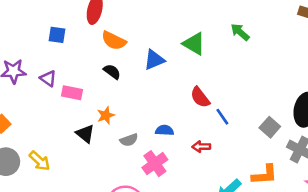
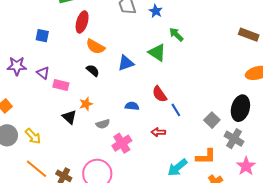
green arrow: (240, 32) -> (176, 35), moved
blue square: (57, 35) -> (42, 36), moved
blue semicircle: (165, 130) -> (132, 106), moved

